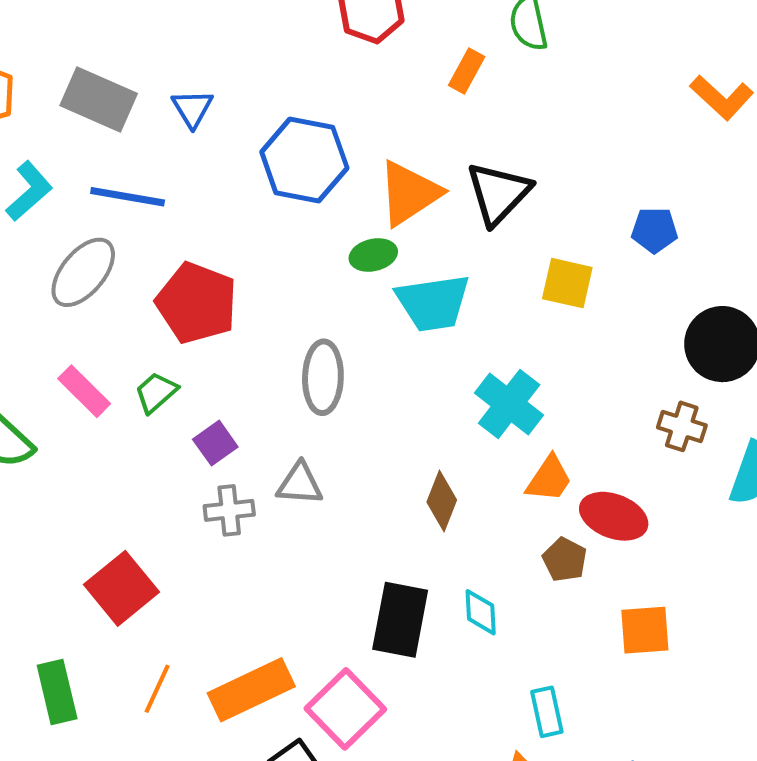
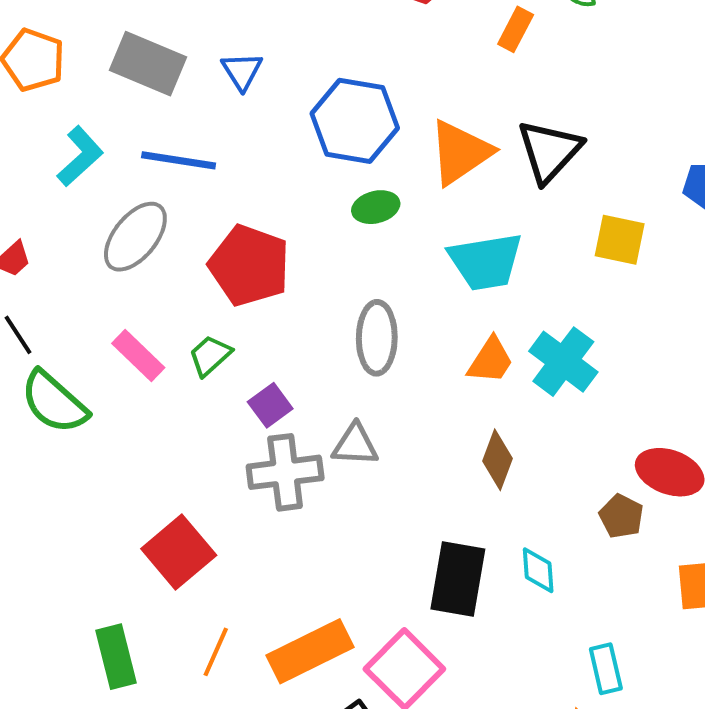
green ellipse: (373, 255) -> (376, 207), moved
orange trapezoid: (549, 479) -> (491, 360), moved
gray cross: (229, 510) -> (285, 472), size x1.5

